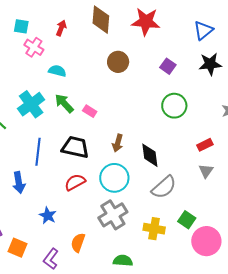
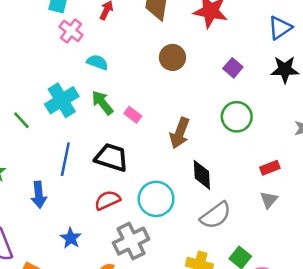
brown arrow: (118, 143) -> (180, 133), moved, size x1.4
gray cross: (113, 215) -> (131, 241), moved

